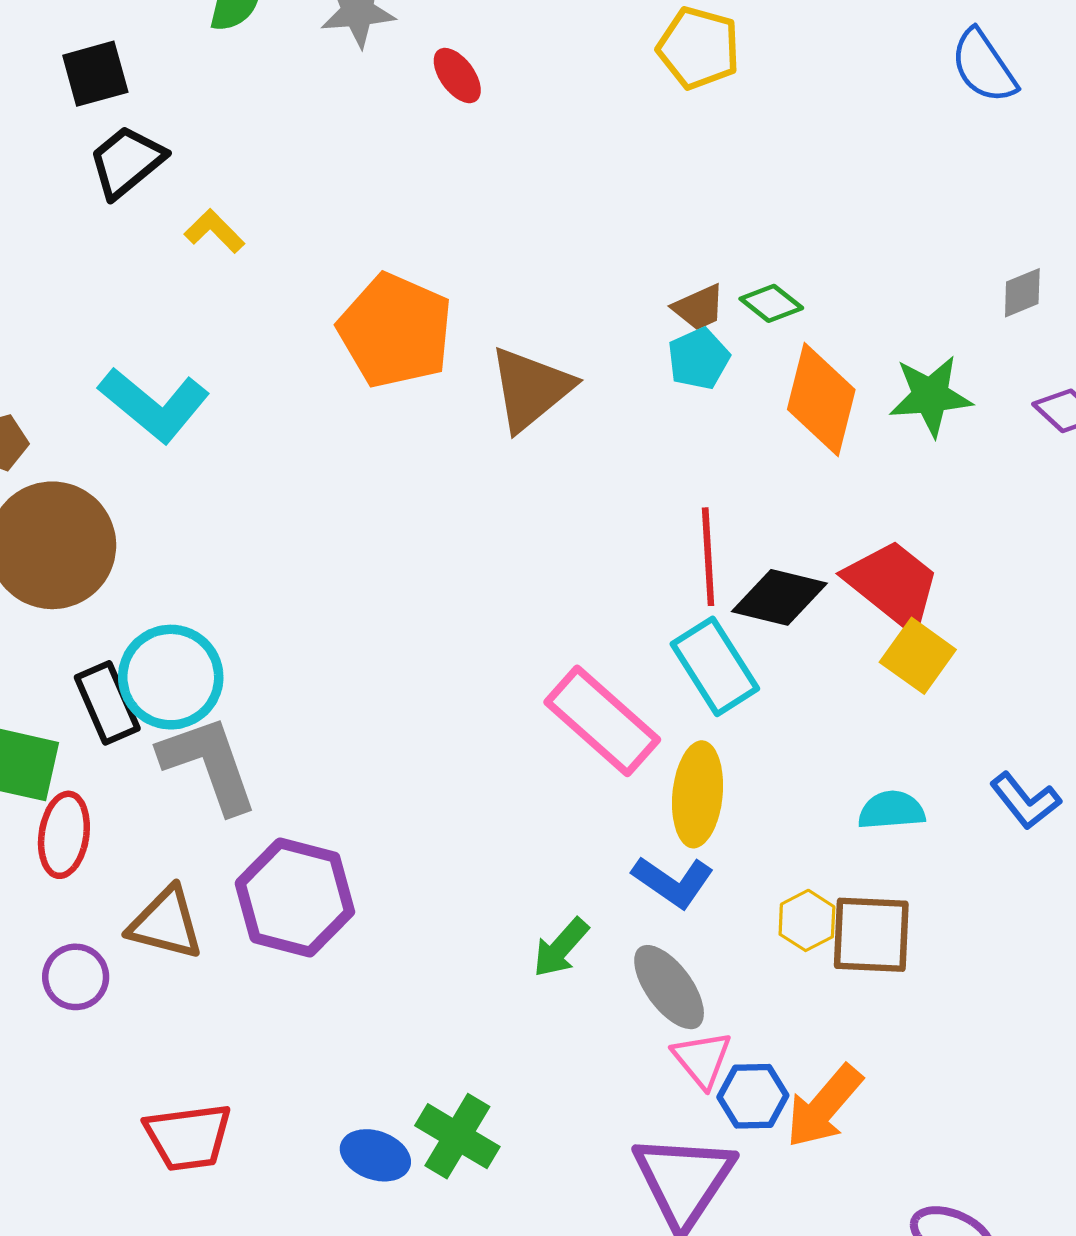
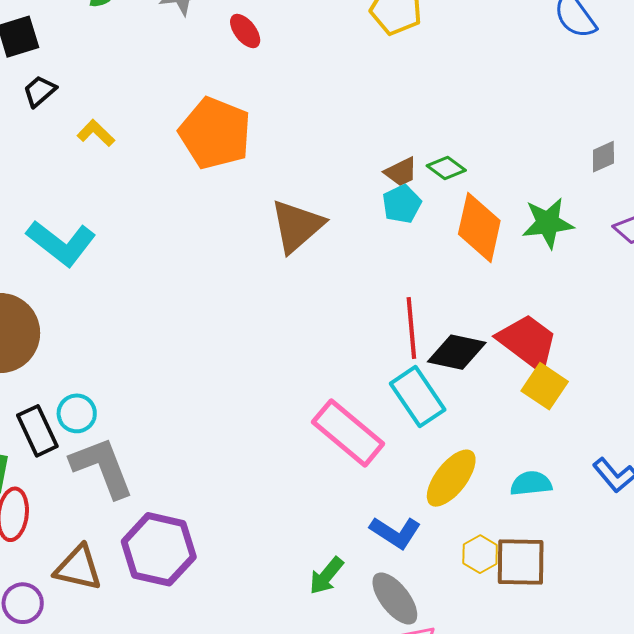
black trapezoid: (127, 162) -> (40, 91), size x0.7
orange pentagon: (395, 331) -> (215, 133), moved
cyan circle: (171, 677) -> (77, 413), size x0.6
yellow ellipse: (698, 794) -> (451, 478), moved, turned 34

